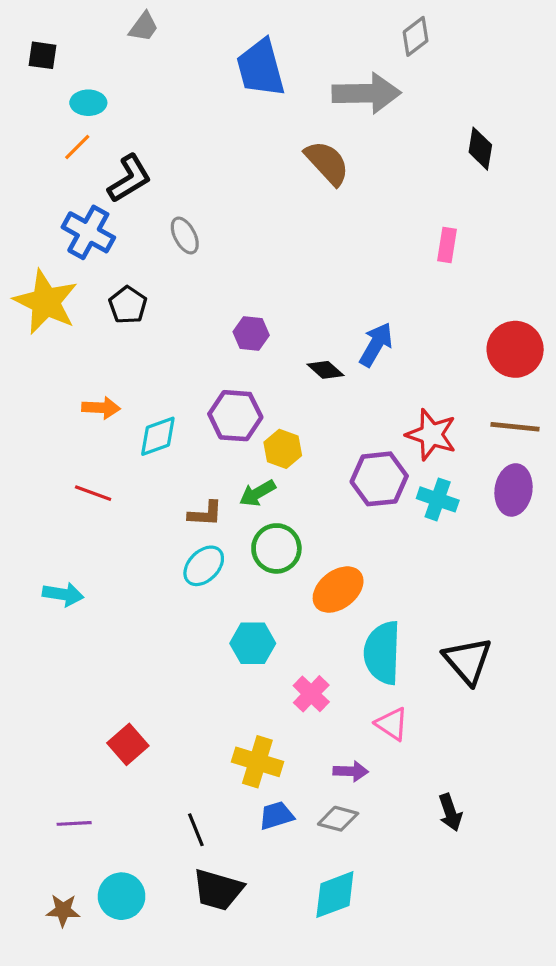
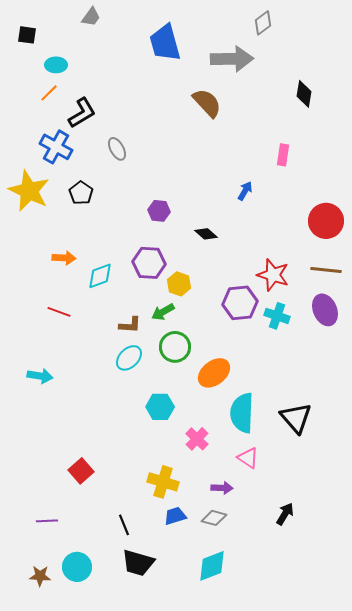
blue arrow: (376, 345) -> (245, 191), moved, size x0.7
purple ellipse: (513, 490) -> (325, 310), turned -32
black arrow: (450, 812) -> (285, 514), turned -130

